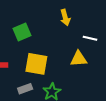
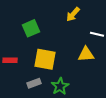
yellow arrow: (65, 18) -> (73, 14), turned 56

